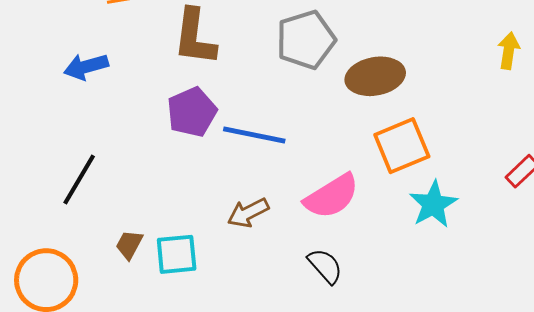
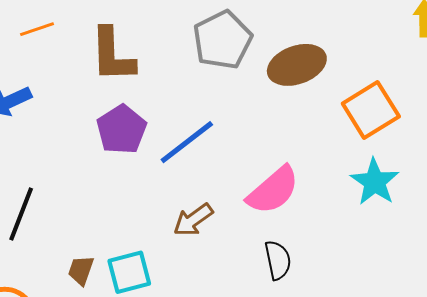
blue line: (254, 135) -> (187, 142), turned -40
orange square: (402, 146) -> (371, 110), moved
black semicircle: (325, 266) -> (278, 260), turned 39

